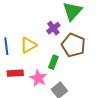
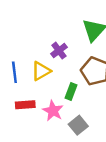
purple cross: (53, 28) -> (59, 51), moved

